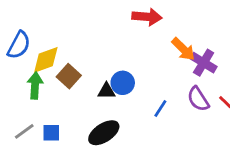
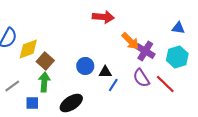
green arrow: (35, 86) -> (44, 82), moved
black triangle: (106, 91) -> (105, 72), moved
gray line: (24, 131) -> (12, 86), moved

